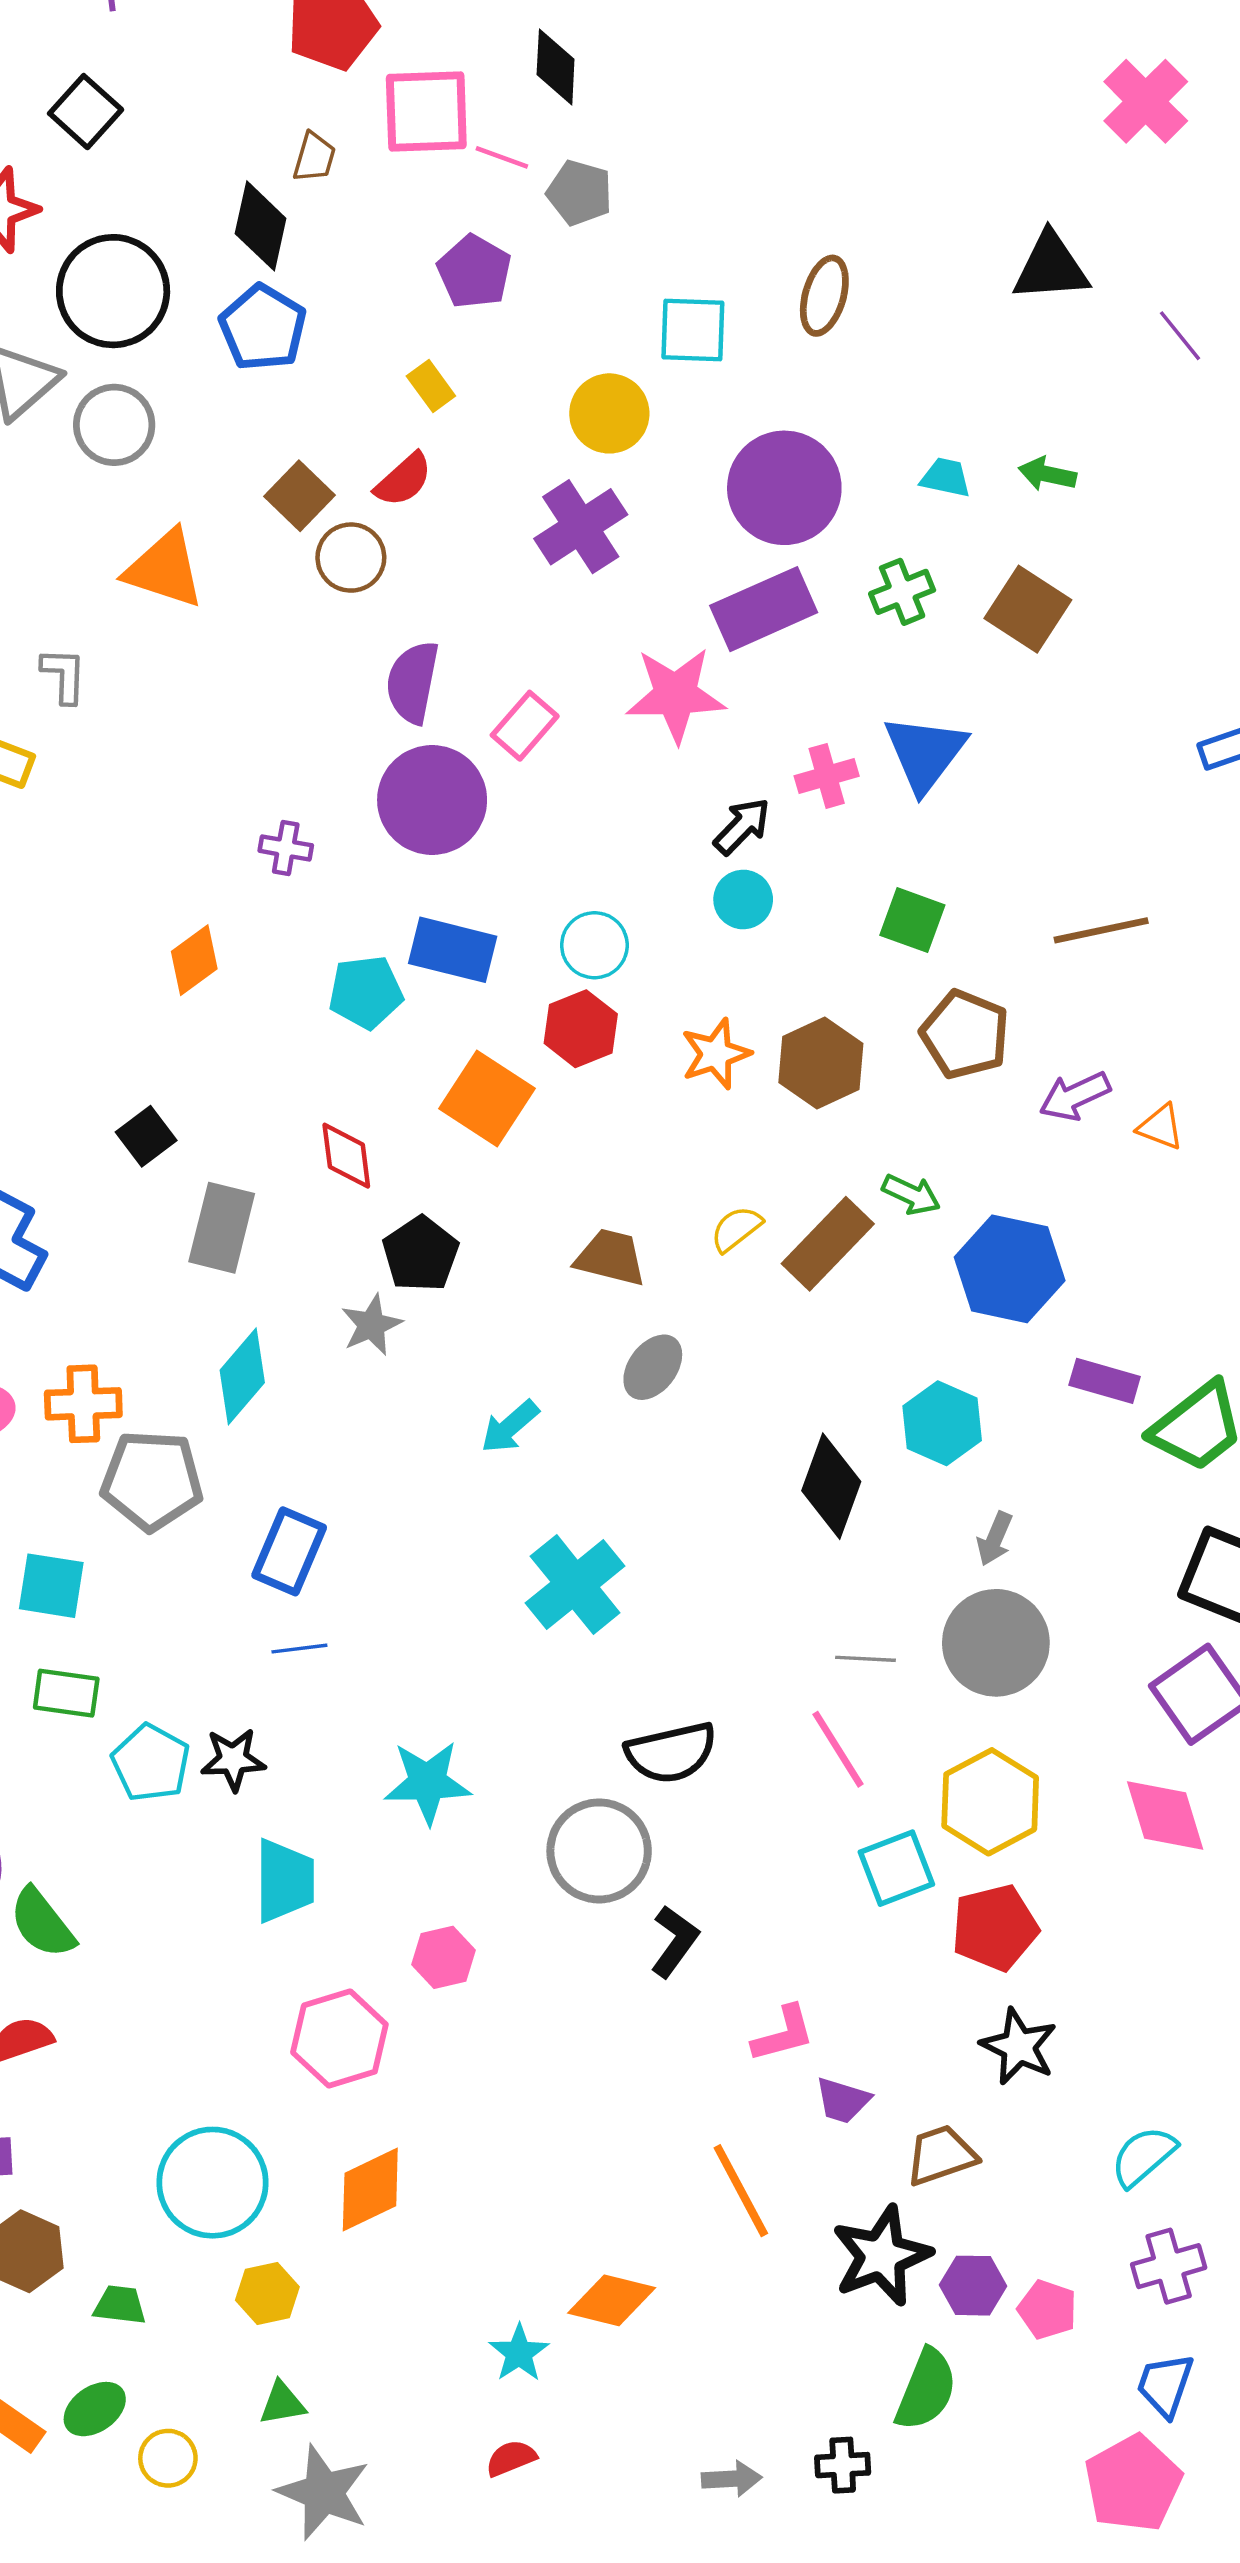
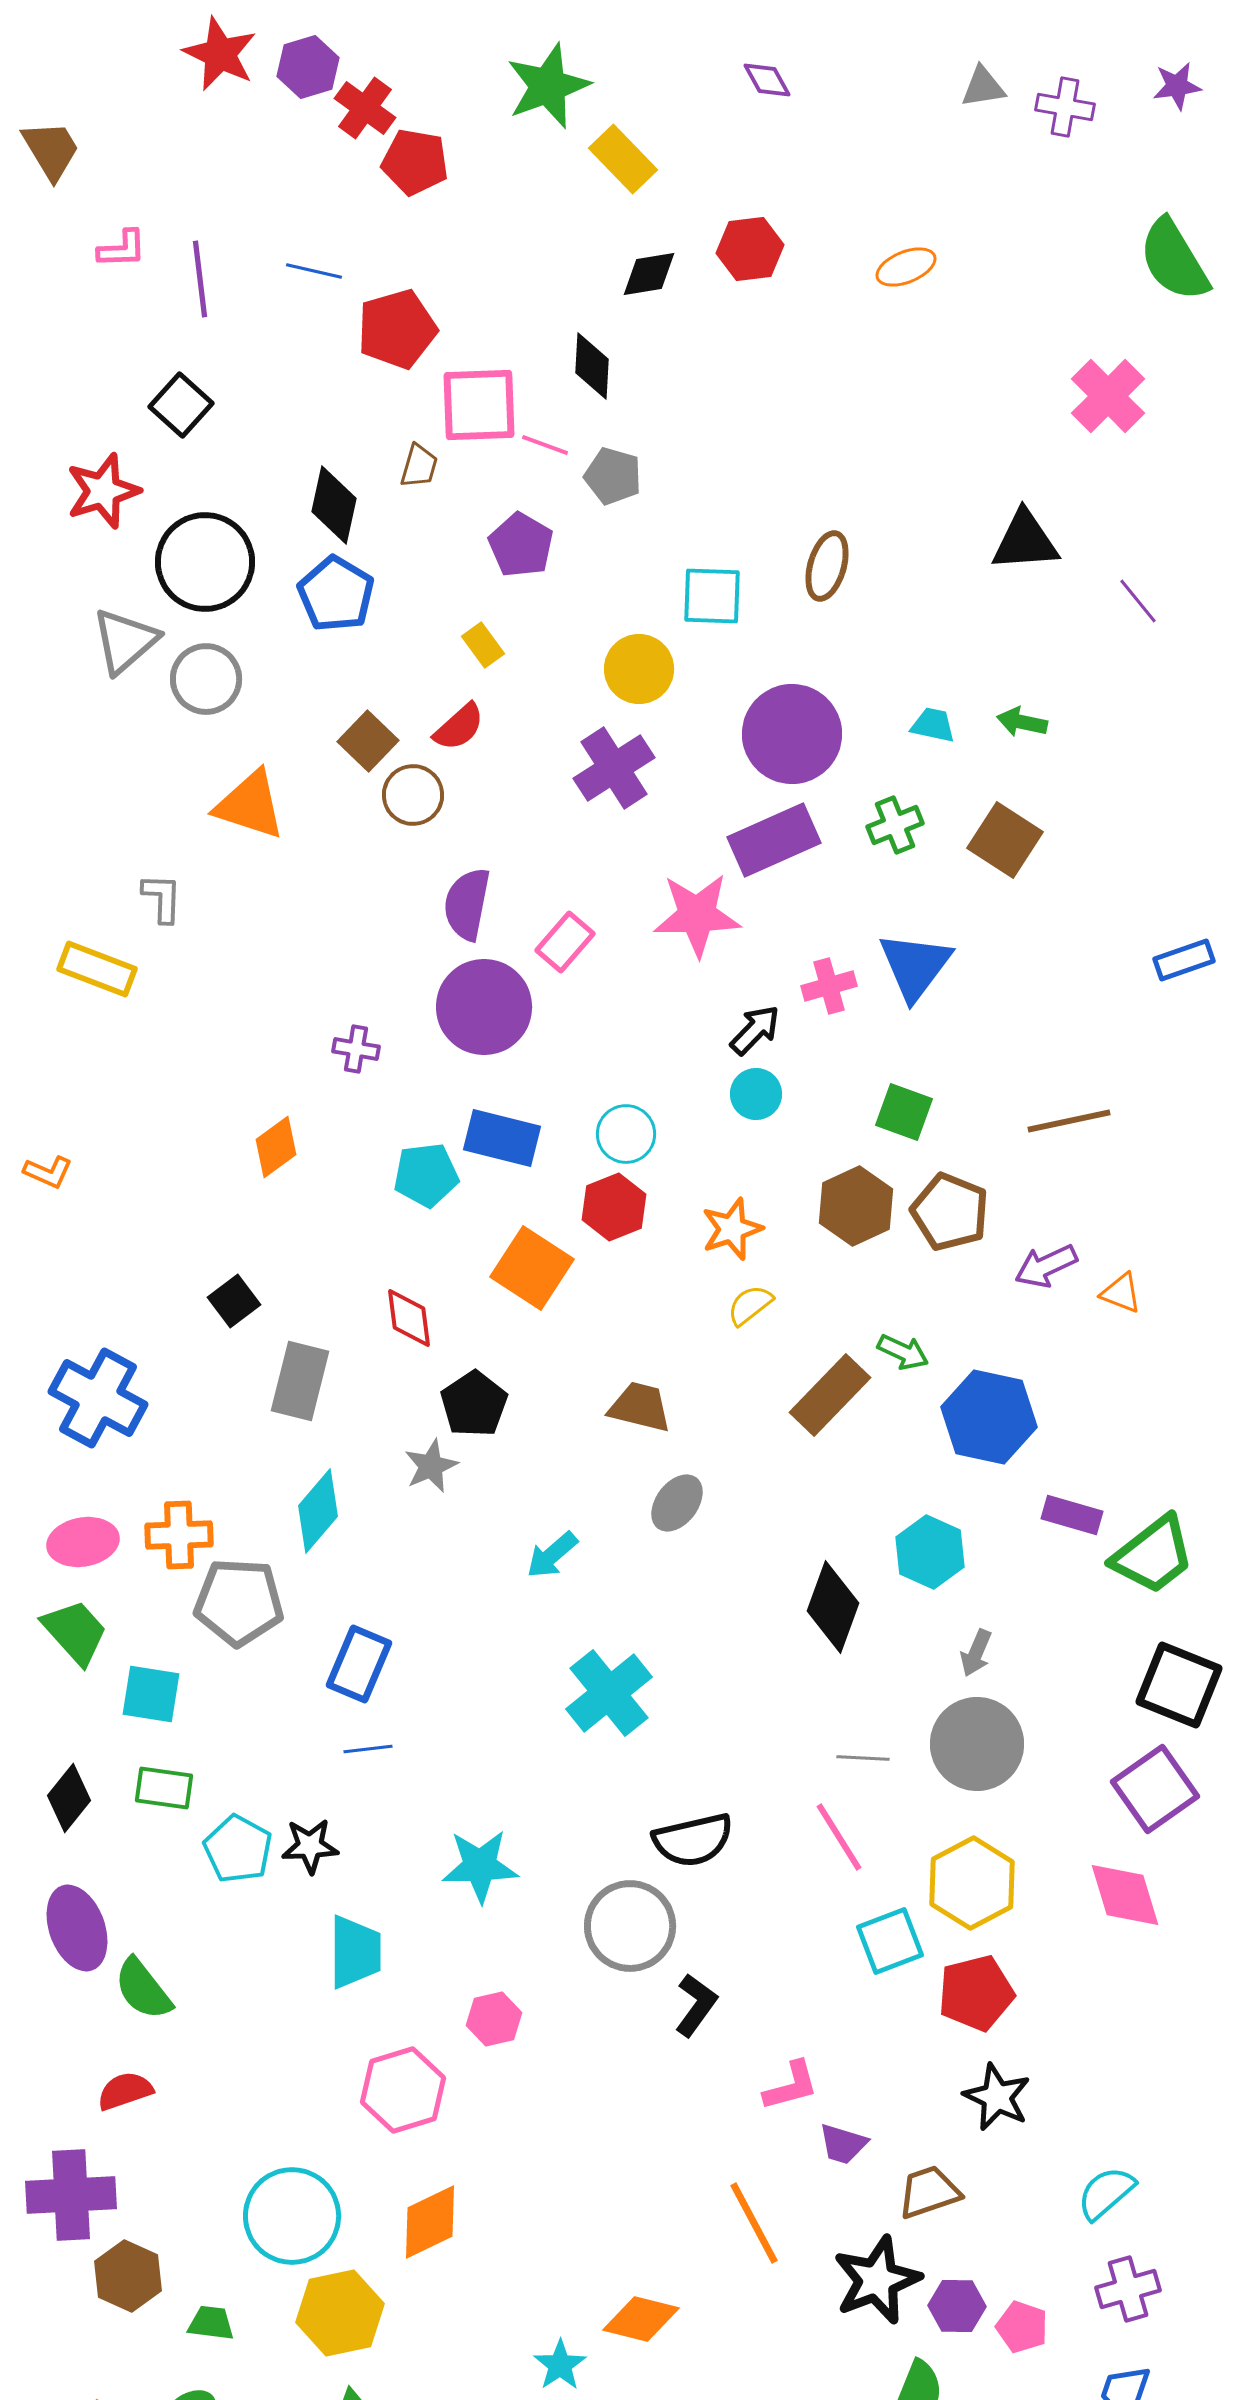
brown trapezoid: (314, 157) -> (419, 466), moved
brown hexagon: (821, 1063) -> (856, 1206), moved
yellow semicircle: (736, 1229) -> (750, 1305), moved
yellow hexagon: (267, 2294) -> (340, 2313), size x1.6

